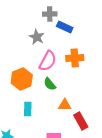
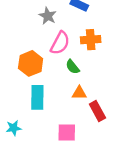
green semicircle: (50, 84) -> (73, 67), moved
cyan rectangle: (28, 109) -> (37, 97), size x1.5

